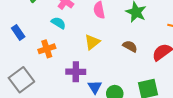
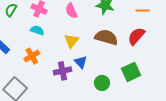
brown semicircle: (130, 46) -> (106, 37), size x1.6
blue triangle: (95, 87) -> (81, 62), moved

